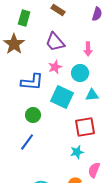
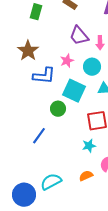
purple trapezoid: (55, 42) -> (79, 36), moved
brown star: (14, 44) -> (28, 51), moved
green circle: (33, 115) -> (58, 109), moved

